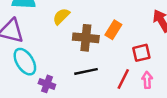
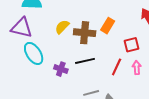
yellow semicircle: (61, 16) -> (62, 27), moved
purple cross: (47, 84) -> (61, 69), moved

